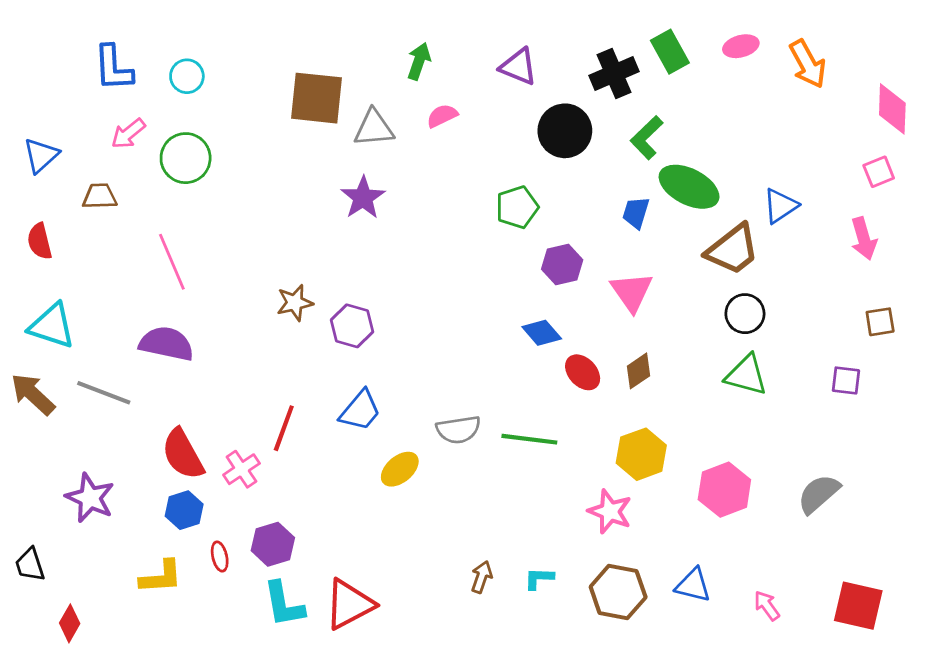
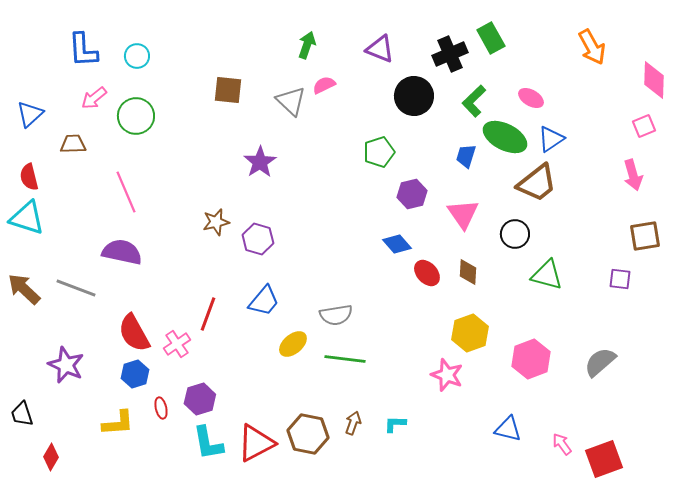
pink ellipse: (741, 46) -> (531, 98), moved, turned 45
brown square: (317, 98) -> (228, 90), moved, size x0.7
gray triangle: (374, 128) -> (291, 101), moved, turned 48
purple star: (363, 198) -> (260, 162), moved
blue triangle: (780, 206) -> (551, 139), moved
black circle: (745, 314) -> (515, 234), moved
brown square: (880, 322) -> (645, 236), size x1.4
cyan triangle: (52, 326) -> (27, 218), moved
brown diamond: (639, 371) -> (468, 272), turned -52
green line: (529, 439) -> (345, 359), moved
brown hexagon: (618, 592) -> (308, 434), moved
red square: (858, 606) -> (604, 459), moved, turned -33

